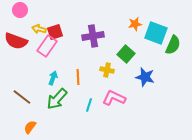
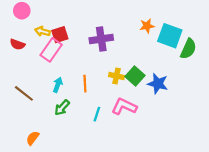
red semicircle: (16, 41) -> (17, 44), size x0.6
green square: (126, 54) -> (135, 76), moved
brown line: (22, 97) -> (24, 93), moved
green arrow: (57, 99) -> (62, 108), size x0.7

